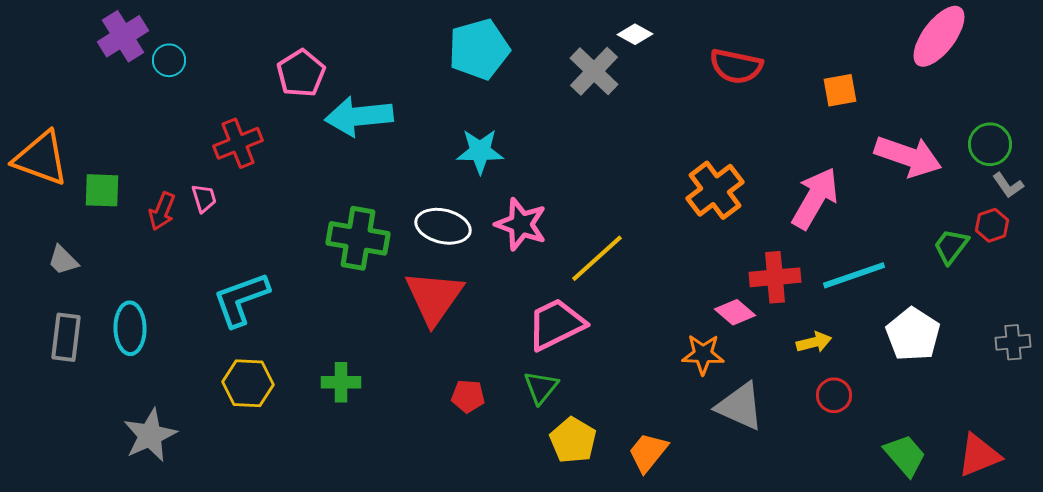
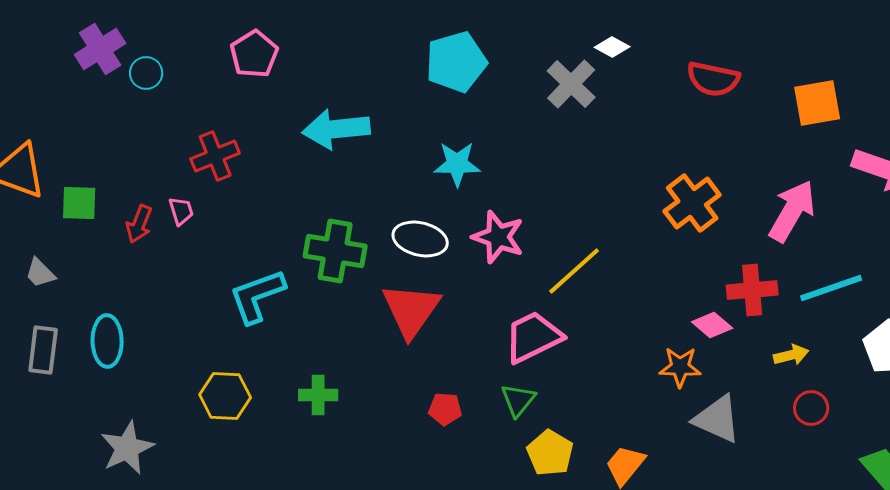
pink pentagon: (301, 73) -> (254, 54), moved
orange square: (840, 90) -> (817, 103), size x1.4
cyan L-shape: (241, 299) -> (257, 296), moved

